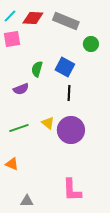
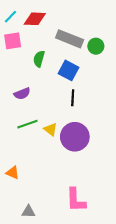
gray rectangle: (66, 21) -> (70, 39), moved
green semicircle: (37, 69) -> (39, 59), moved
green line: (19, 128) -> (27, 124), moved

